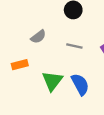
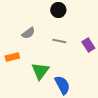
blue semicircle: (80, 84) -> (62, 85), moved

